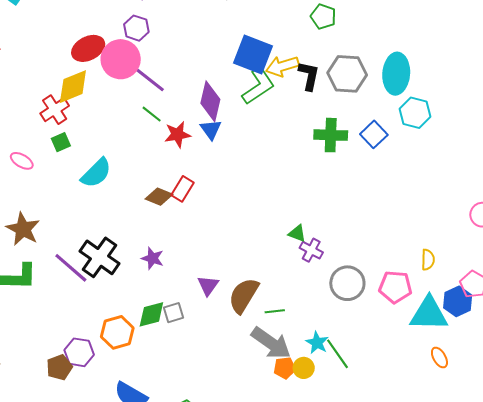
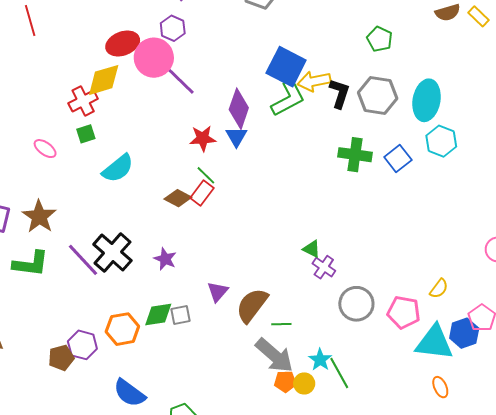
green pentagon: (323, 16) -> (380, 39), moved
green line: (152, 114) -> (206, 175), moved
yellow semicircle: (428, 260) -> (439, 289), turned 30

